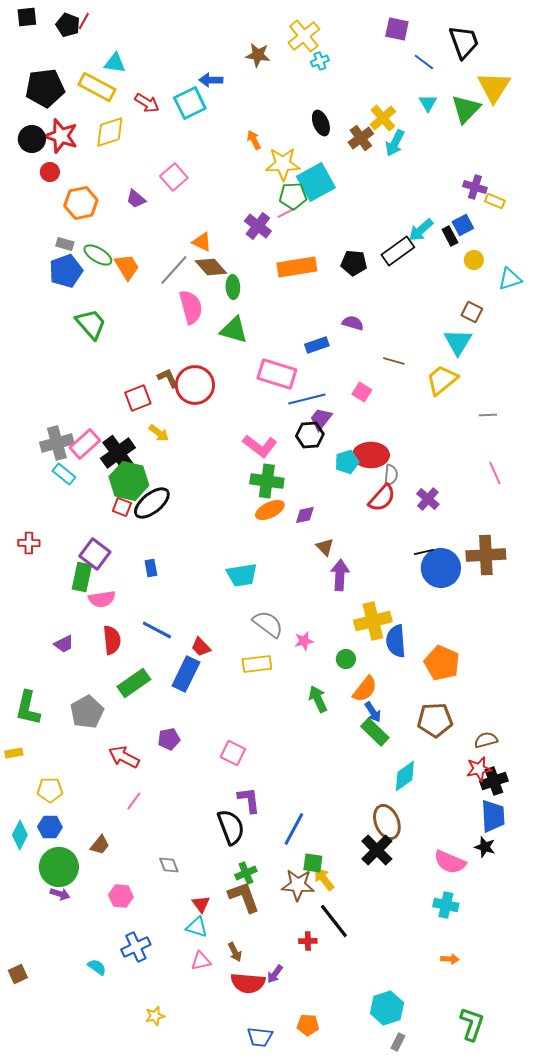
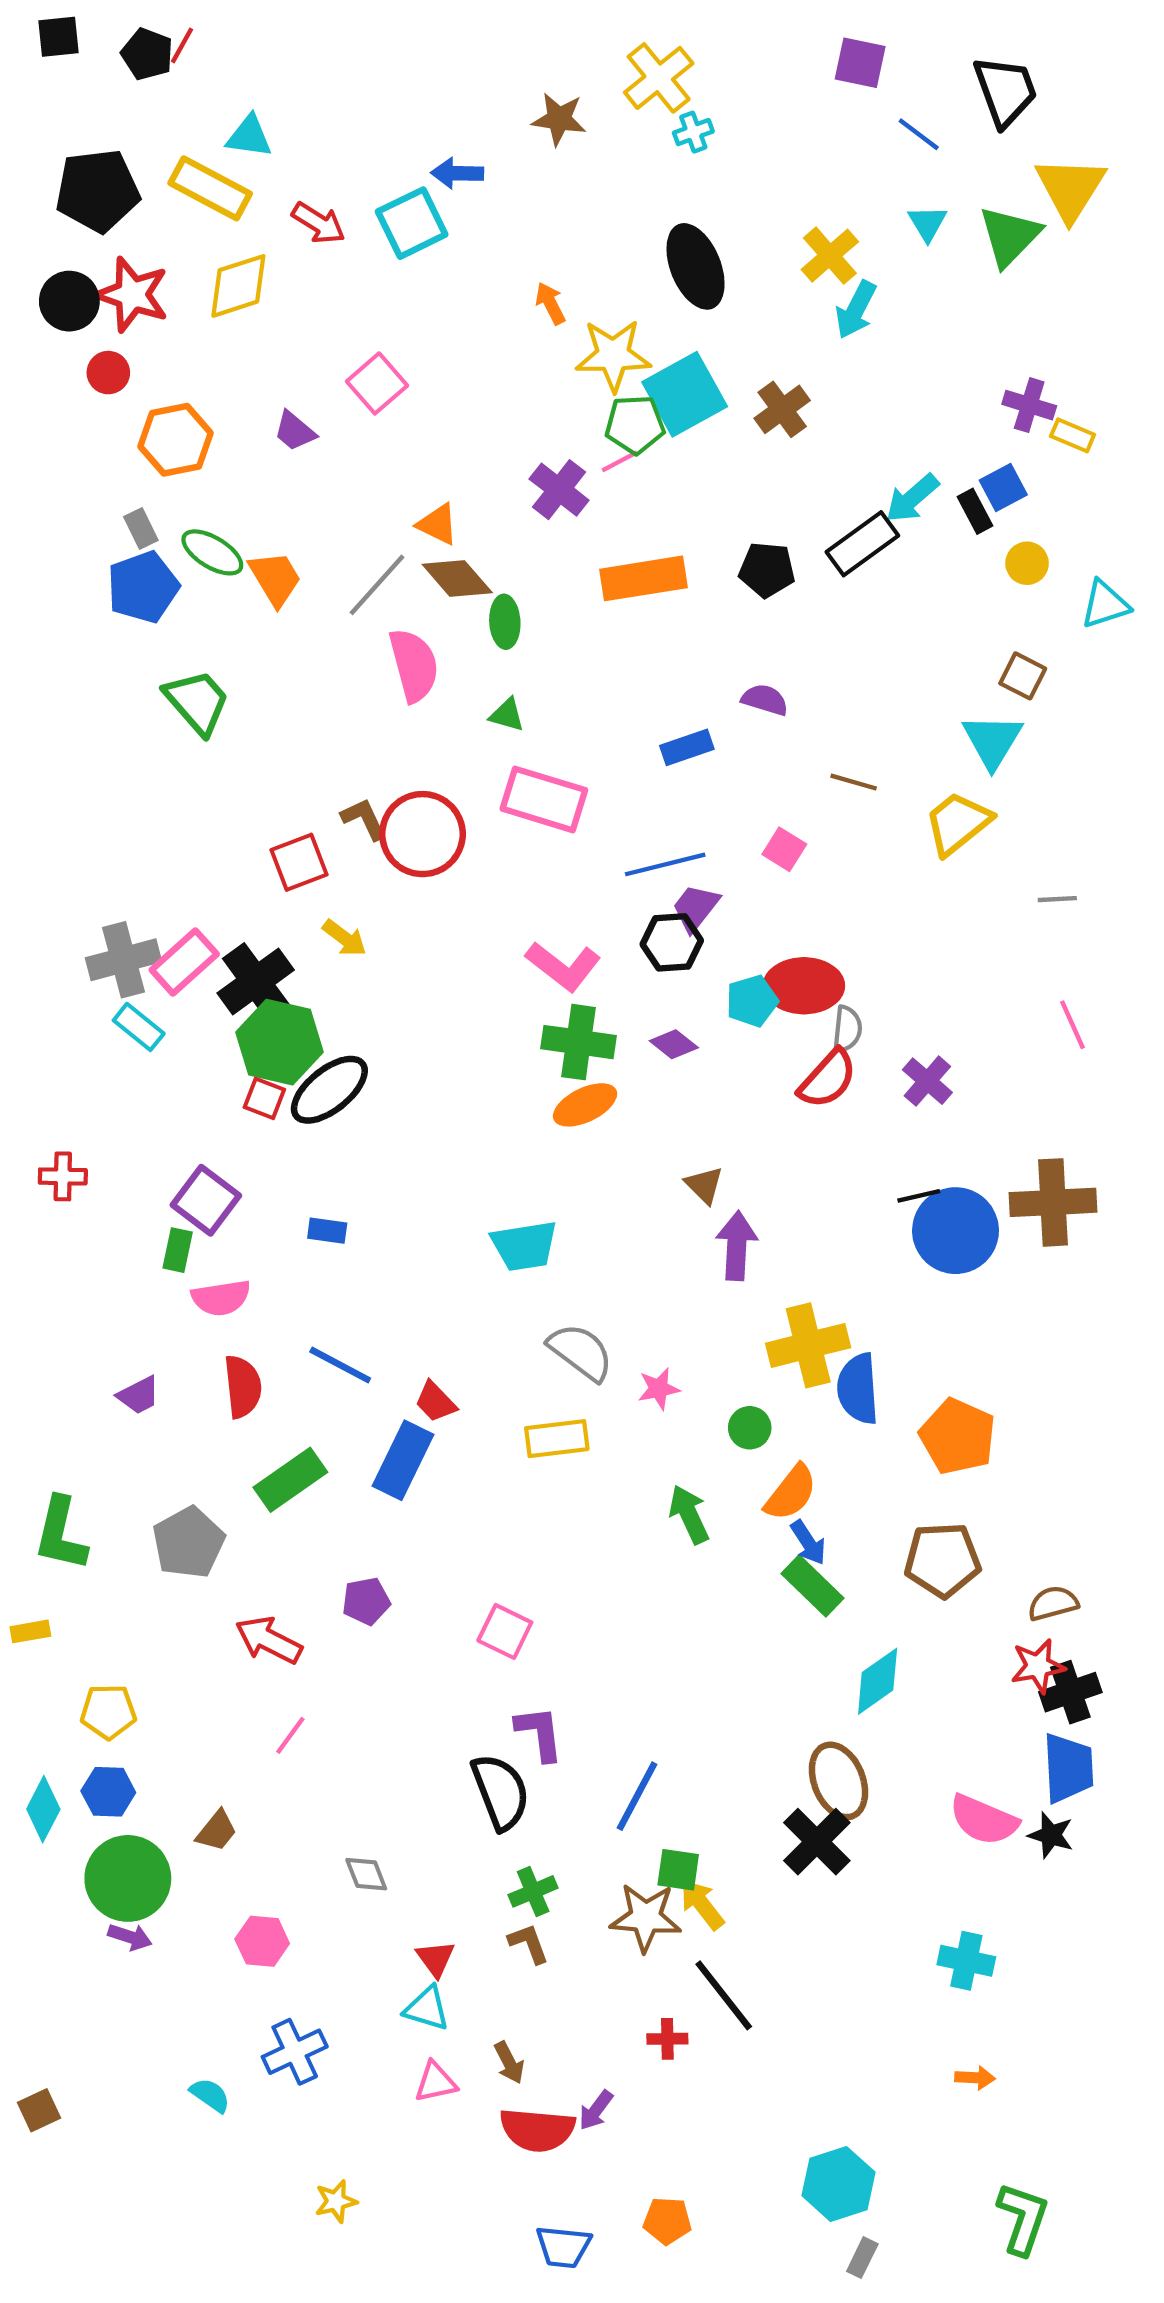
black ellipse: (321, 123) -> (696, 266), size x1.5
brown cross: (361, 138) -> (782, 409), moved
gray rectangle: (65, 244) -> (141, 529), turned 48
green triangle: (234, 330) -> (507, 715), size x0.6
pink rectangle: (277, 374) -> (544, 799), moved
purple diamond: (305, 515) -> (674, 1044), moved, turned 50
blue rectangle: (151, 568) -> (327, 1231), turned -72
green rectangle: (82, 577) -> (178, 1250), size x0.7
pink semicircle: (450, 862) -> (984, 1820), moved
brown L-shape: (244, 897) -> (529, 1943), size x0.6

